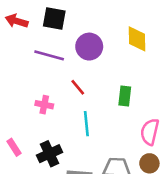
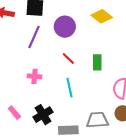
yellow diamond: (137, 39) -> (102, 16), turned -45
purple line: (49, 55) -> (34, 37), turned -75
red line: (78, 87) -> (68, 58), moved

